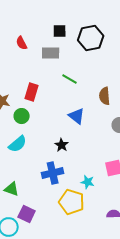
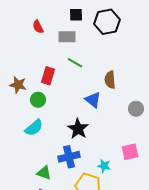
green line: (70, 79) -> (75, 63), moved
brown semicircle: (105, 96) -> (110, 80), moved
black star: (62, 145) -> (78, 129), size x1.5
green triangle: (12, 189) -> (44, 173), moved

